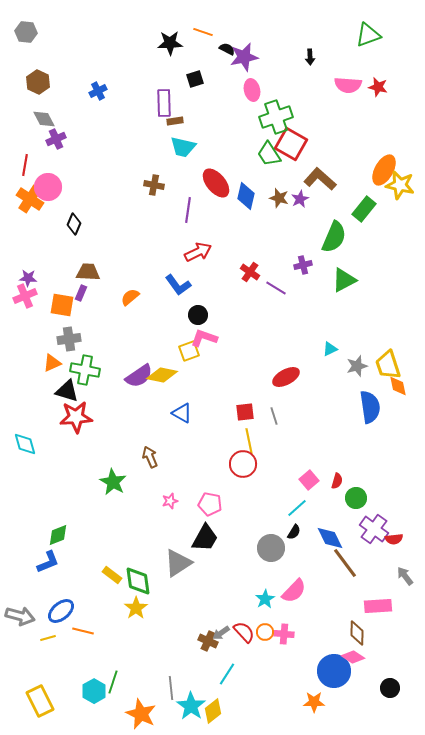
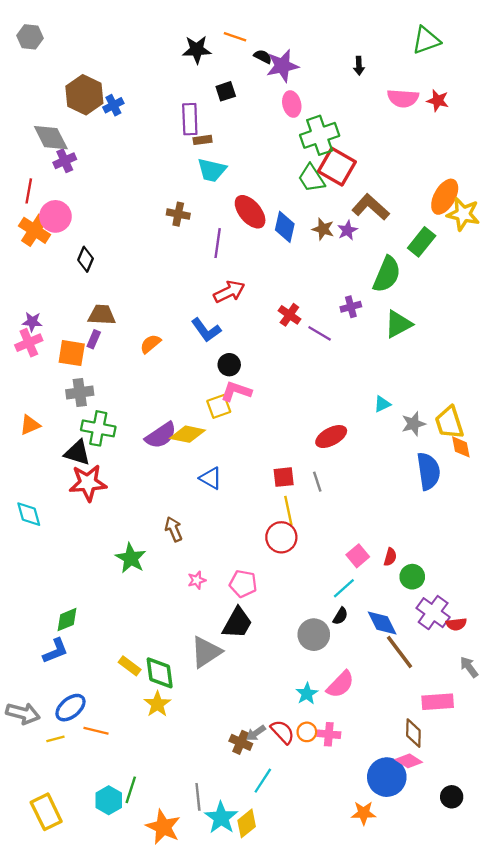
brown hexagon: (38, 82) -> (84, 95), moved, size x1.4
gray diamond: (44, 119) -> (51, 138), size x1.4
orange triangle: (52, 363) -> (30, 425), moved

